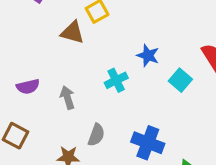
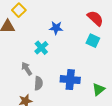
cyan square: (180, 80) -> (93, 41), moved
gray arrow: (67, 98) -> (27, 69), moved

